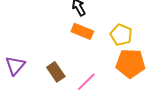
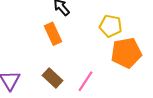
orange rectangle: (82, 31) -> (53, 34), moved, turned 55

